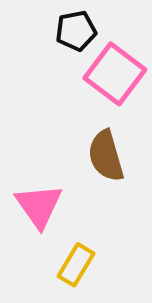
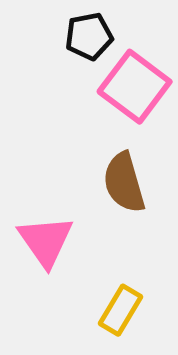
yellow rectangle: (76, 265) -> (121, 310), moved

